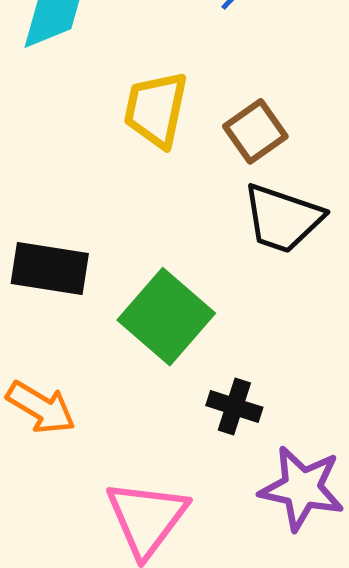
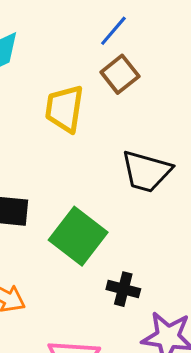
brown square: (255, 131) -> (120, 74), moved

